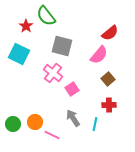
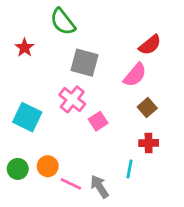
red star: (26, 26) -> (25, 48), moved
cyan square: (19, 54) -> (27, 117), moved
gray arrow: (73, 118) -> (99, 187), moved

